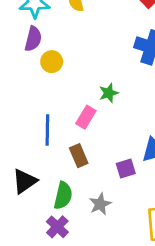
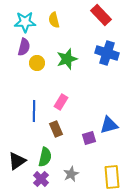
green star: (109, 93) -> (67, 59), moved, size x1.5
black triangle: (25, 181) -> (17, 161), moved
gray star: (100, 204) -> (71, 174), moved

